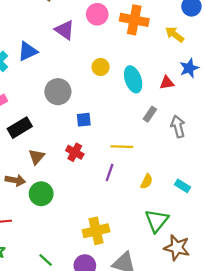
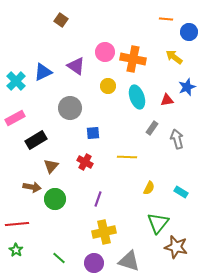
pink circle: (97, 14) -> (105, 52), moved
orange cross: (134, 20) -> (133, 59), moved
purple triangle: (65, 30) -> (76, 66), moved
purple line: (110, 172) -> (98, 199), moved

